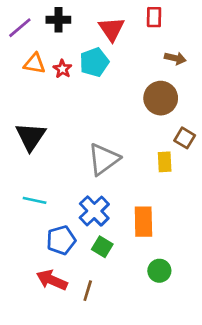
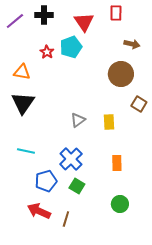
orange triangle: (35, 64) -> (22, 72), moved
gray triangle: (104, 159) -> (78, 120), size x0.6
yellow rectangle: (165, 162) -> (109, 122), moved
orange rectangle: (143, 222) -> (117, 163), moved, size x0.7

